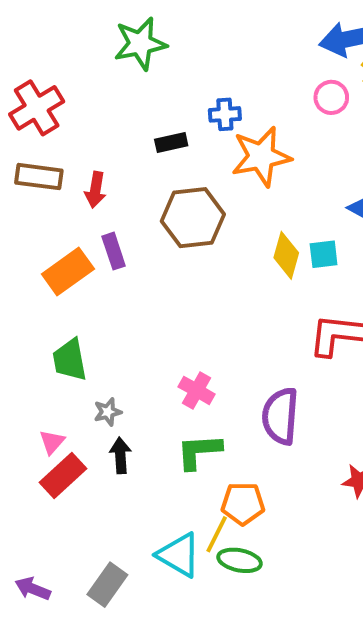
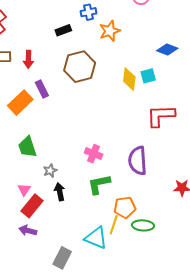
orange star: (261, 157) -> (110, 31), size x0.7
green ellipse: (240, 560) -> (143, 225), moved
purple arrow: (33, 589) -> (28, 231), moved

